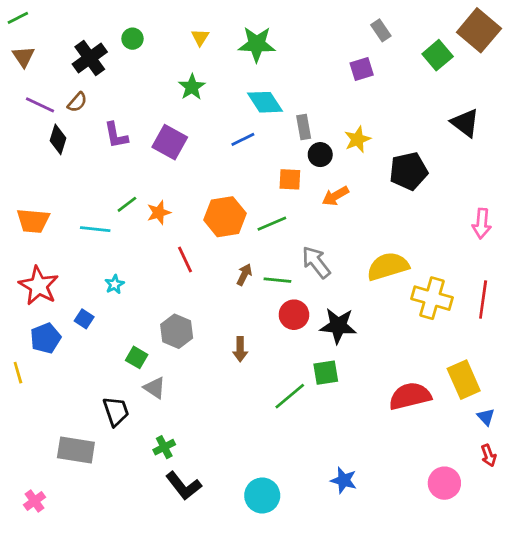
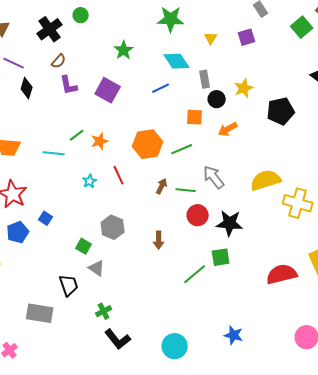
yellow triangle: (200, 37) -> (211, 38), moved
brown semicircle: (77, 102) -> (59, 61), moved
cyan star: (115, 284) -> (90, 181), moved

